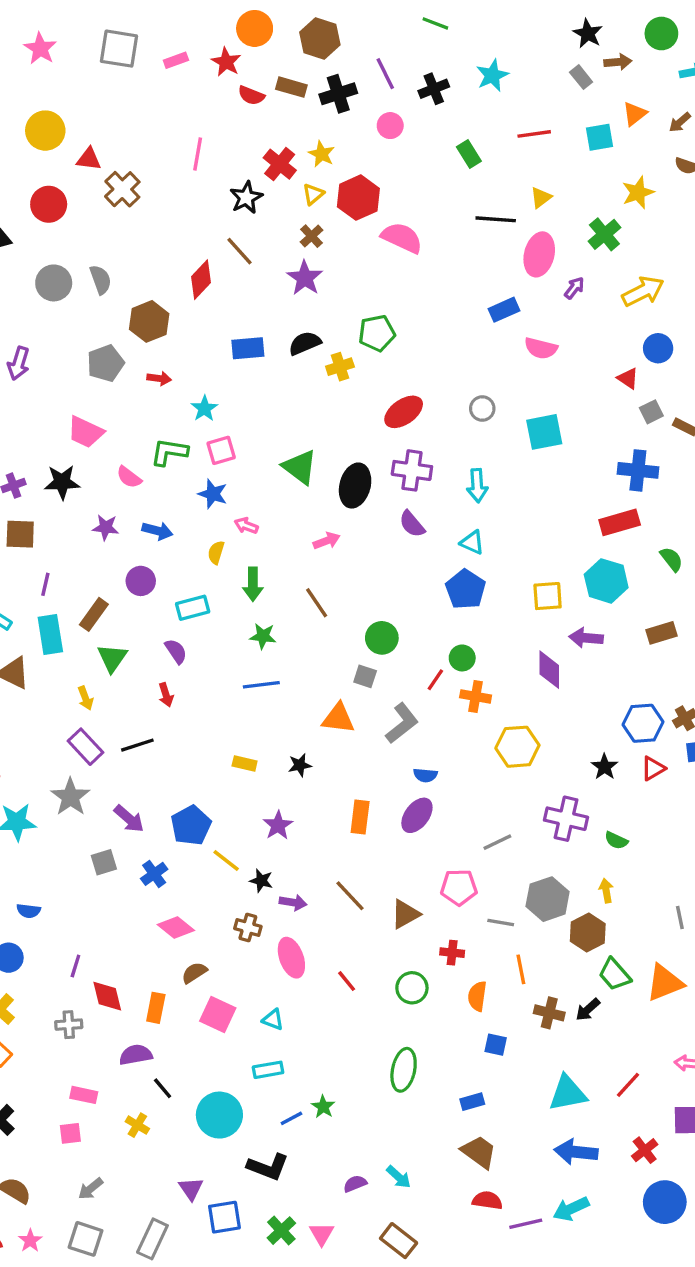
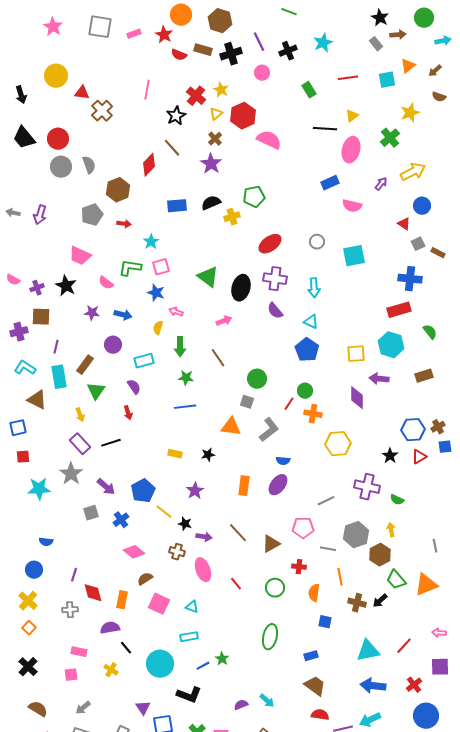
red circle: (49, 204) -> (58, 139), moved
purple arrow: (574, 288) -> (381, 184), moved
black star: (62, 482) -> (66, 286), turned 30

